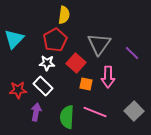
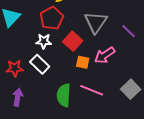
pink arrow: (108, 77) -> (105, 55), turned 55
purple arrow: (36, 112) -> (18, 97), moved

